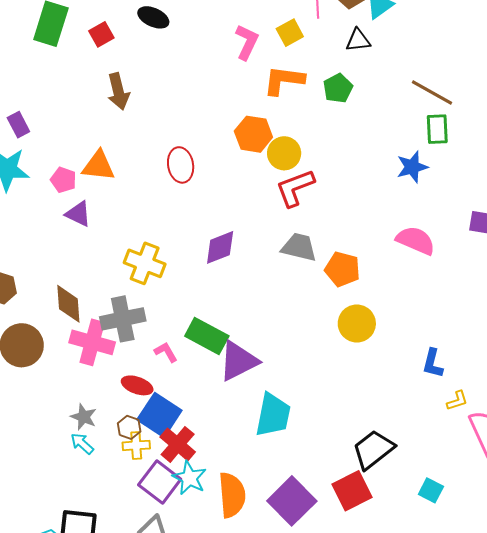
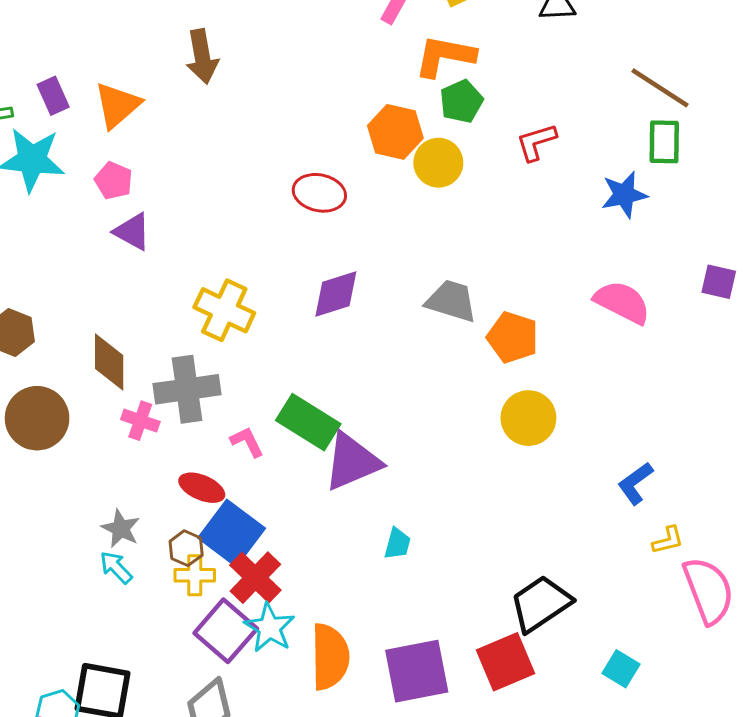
green pentagon: (338, 88) -> (461, 101), moved
red ellipse: (181, 165) -> (319, 193), moved, turned -72
orange triangle: (99, 166) -> (117, 105), moved, turned -51
red L-shape: (295, 188) -> (536, 142), moved, size x0.7
pink cross: (92, 342) -> (140, 421), size x0.6
blue L-shape: (433, 363) -> (635, 483), turned 36
cyan trapezoid: (273, 415) -> (397, 544), size x0.5
purple square: (292, 501) -> (417, 671), turned 30

